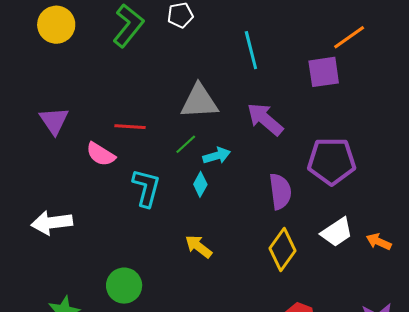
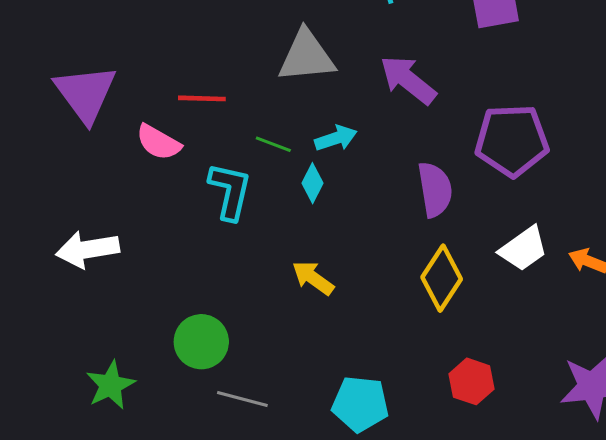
purple triangle: (54, 121) -> (85, 93), size x1.4
green line: (186, 144) -> (273, 144), moved, turned 65

